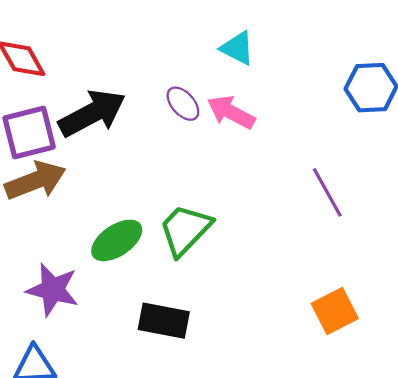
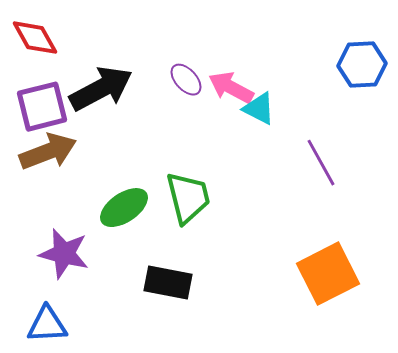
cyan triangle: (237, 48) -> (259, 109), moved
green trapezoid: (185, 230) -> (188, 198), turned 122
orange square: (335, 311) -> (328, 274), size x1.4

